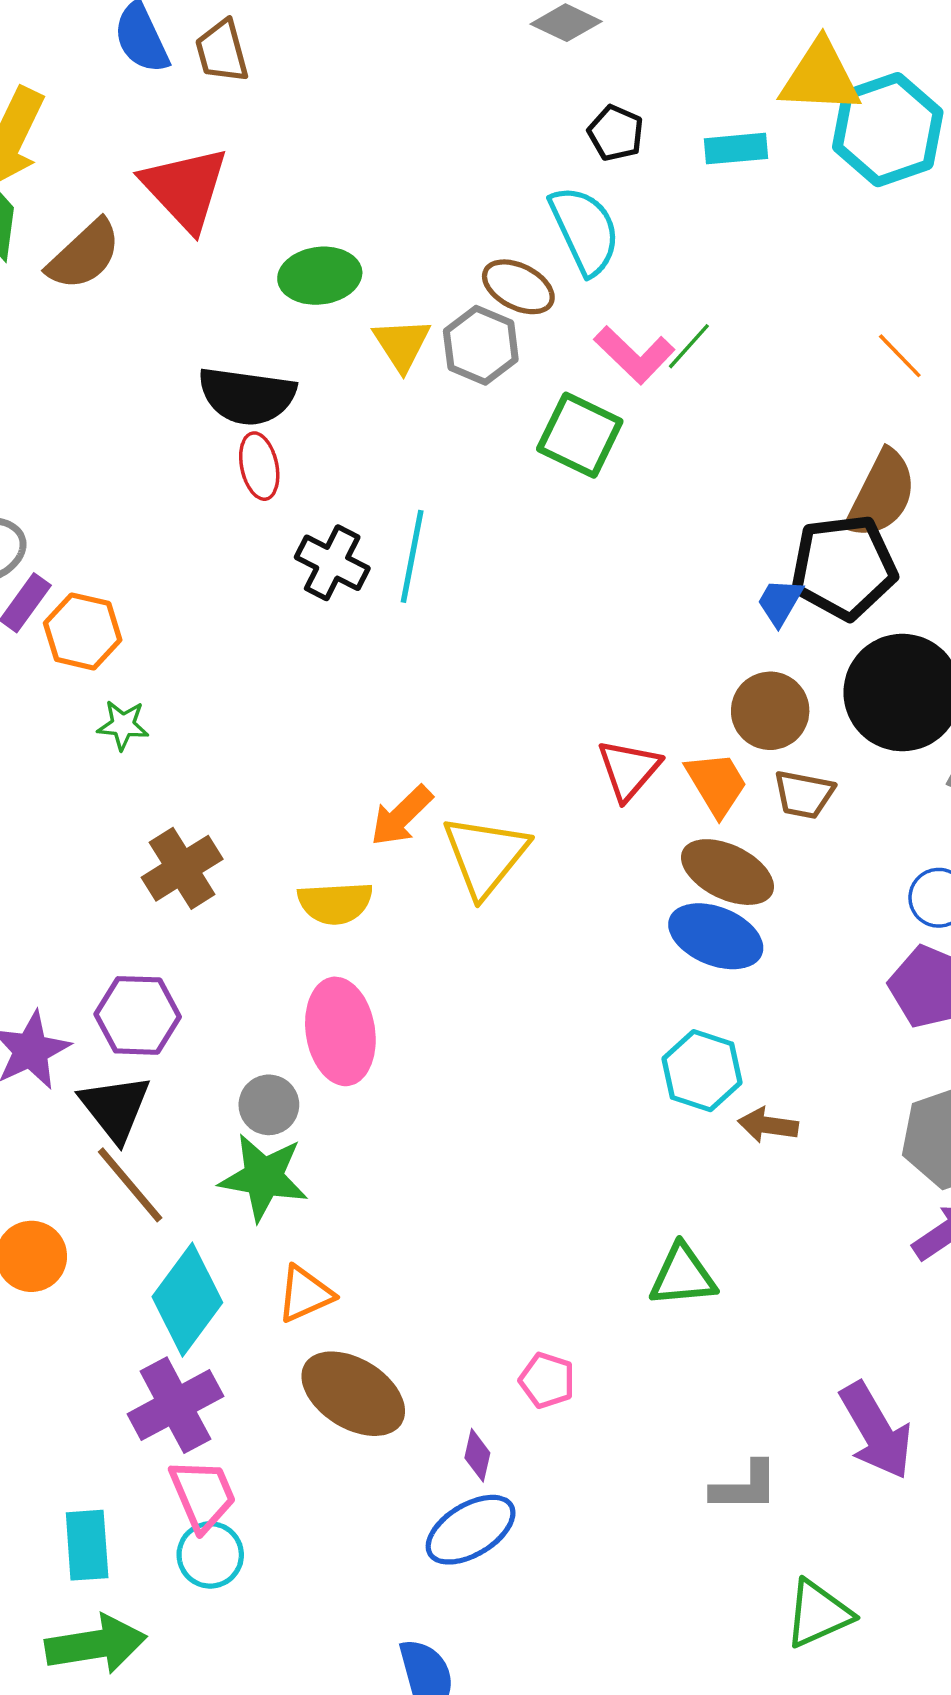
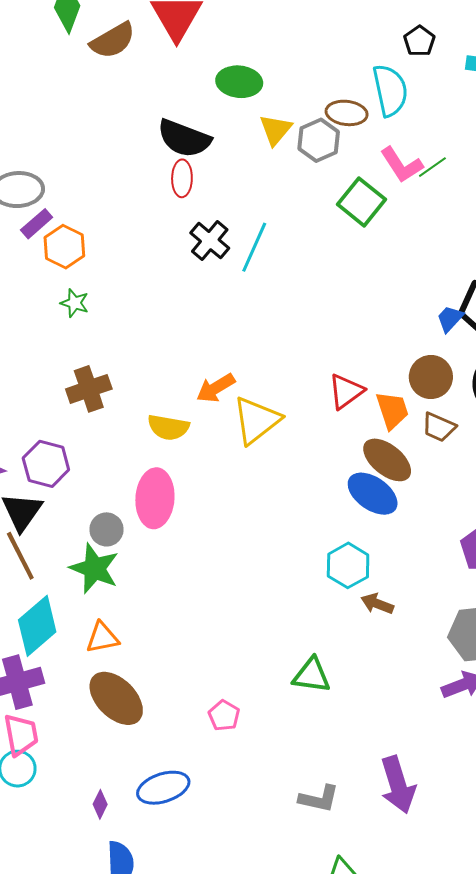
brown ellipse: (518, 287) -> (347, 113), turned -33
purple diamond: (477, 1455) -> (100, 804), moved

